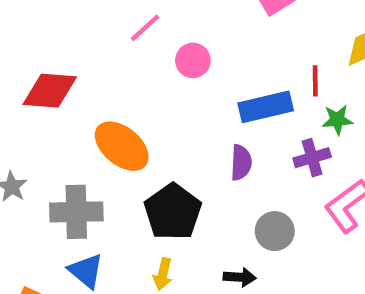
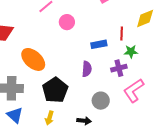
blue rectangle: (266, 107) -> (99, 44), size x0.7

